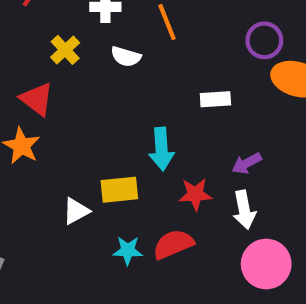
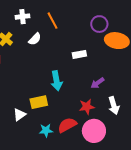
white semicircle: (126, 57) -> (35, 39), turned -56
red star: (195, 194) -> (87, 107), moved
white arrow: (244, 210) -> (114, 106), moved
pink circle: (266, 264) -> (94, 131), moved

